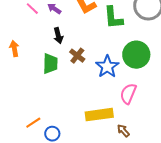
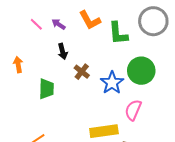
green trapezoid: (50, 64) -> (46, 89), moved

